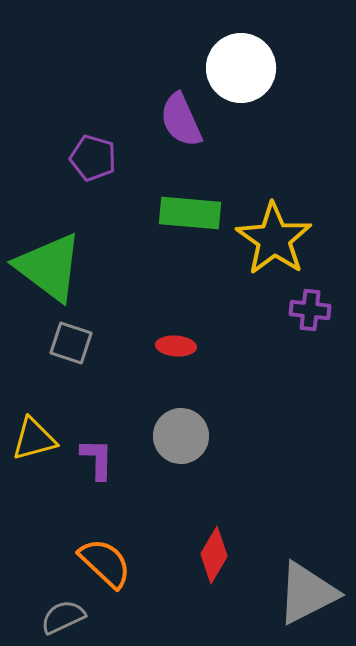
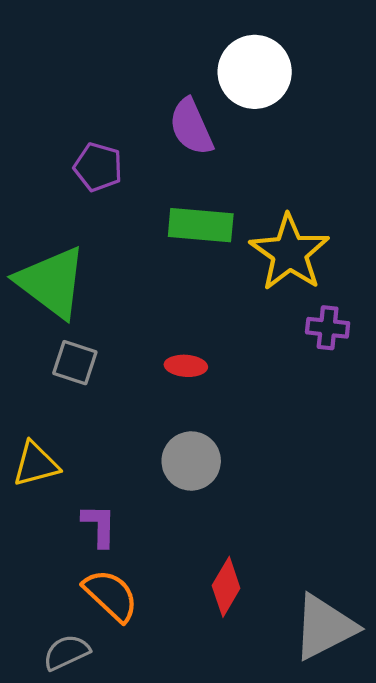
purple L-shape: (97, 459) -> (99, 526), moved

